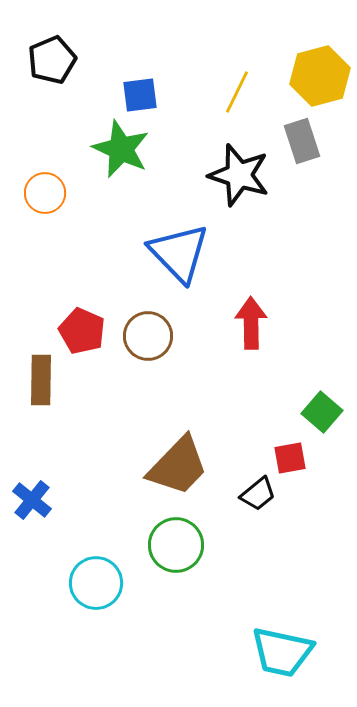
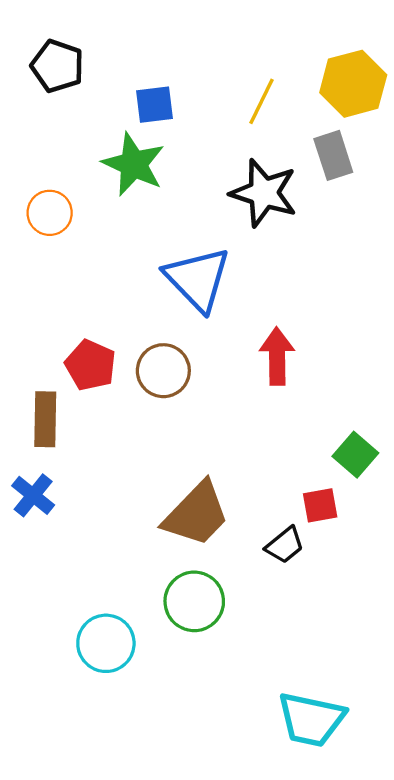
black pentagon: (52, 60) -> (57, 66), turned -30
blue cross: (32, 500) -> (33, 495), moved

